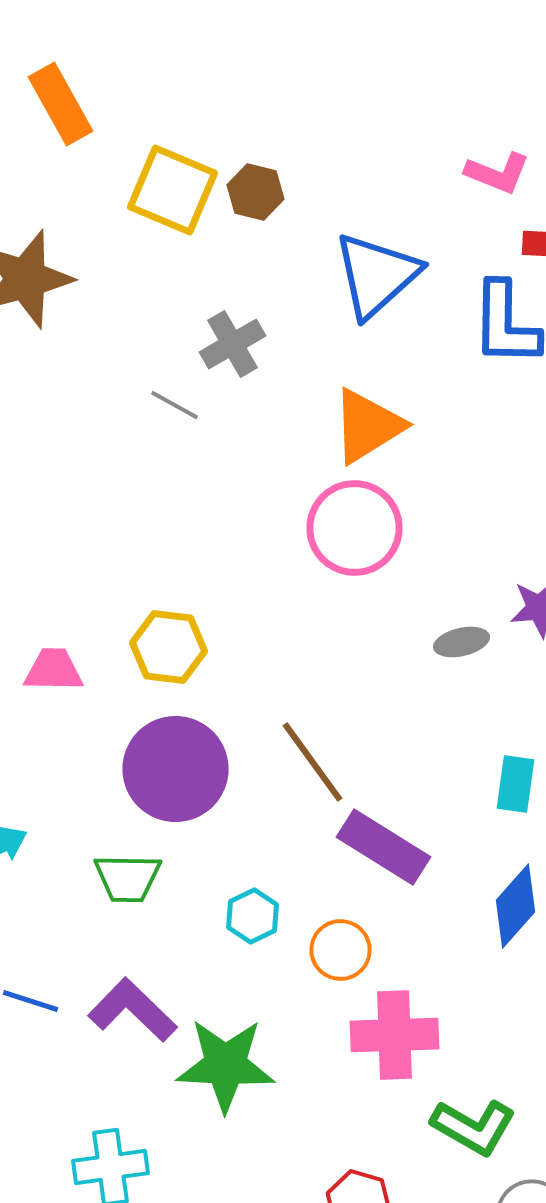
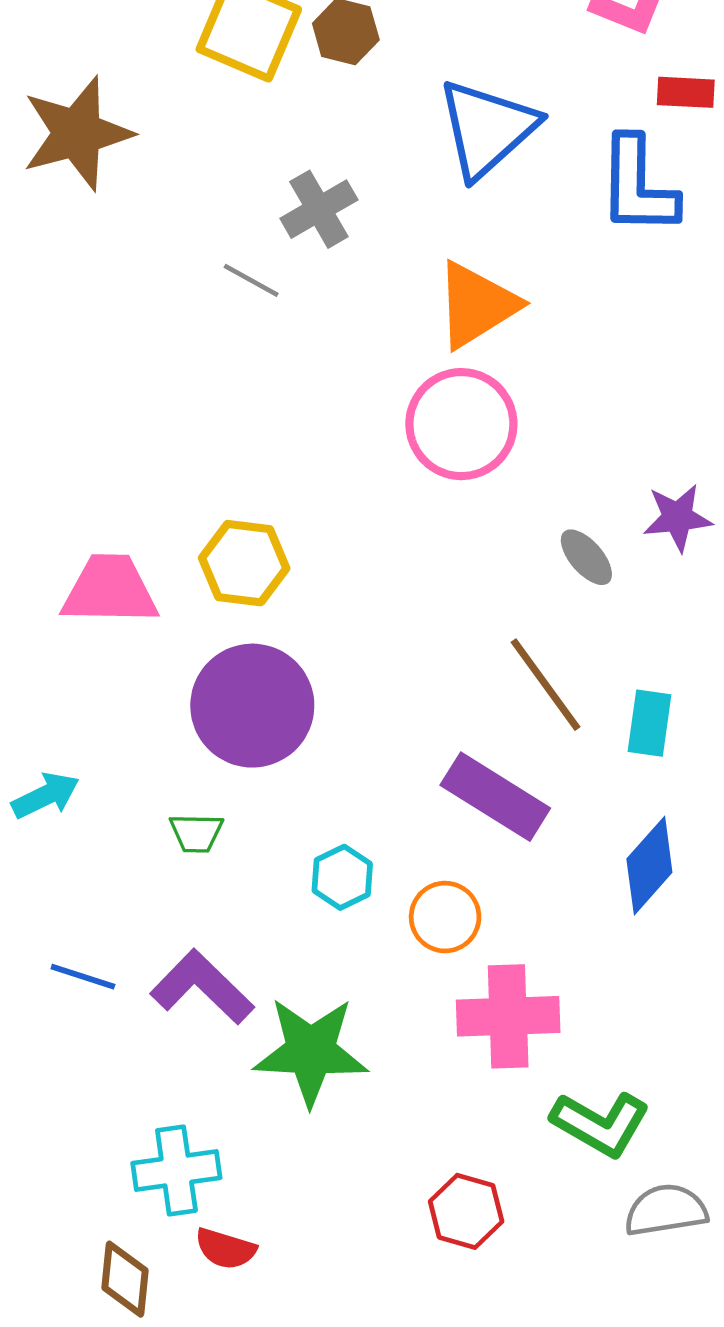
gray ellipse: (462, 642) -> (586, 557), turned 62
pink trapezoid: (54, 670) -> (110, 590), size x1.4
brown line: (312, 762) -> (546, 685), moved
green trapezoid: (128, 878) -> (196, 833), size x0.7

